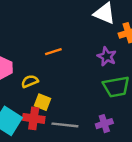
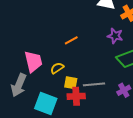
red cross: (34, 118) -> (76, 96), moved
gray line: (65, 125) -> (94, 84), moved

